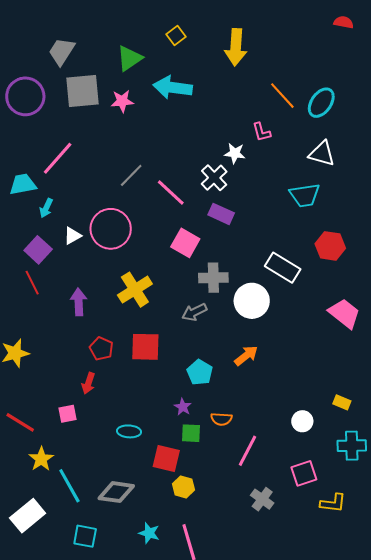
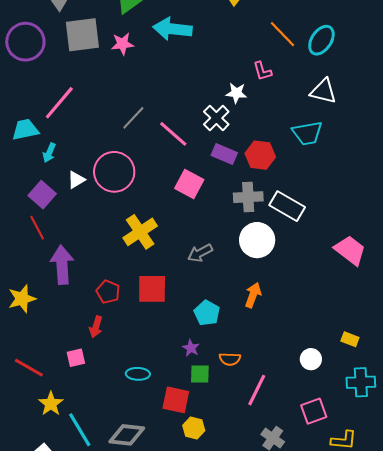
red hexagon: (330, 246) -> (260, 155), moved
gray cross: (213, 278) -> (248, 197), moved
purple arrow: (79, 302) -> (62, 265), moved, size x1.4
orange arrow: (246, 356) -> (253, 295), turned -30

